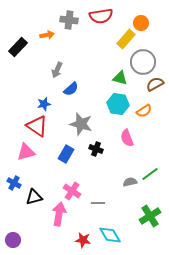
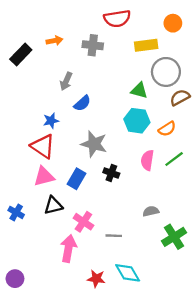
gray cross: (69, 20) -> (93, 45), moved
orange circle: (141, 23) -> (173, 23), moved
yellow rectangle: (126, 39) -> (146, 45), turned 42
pink semicircle: (127, 138) -> (147, 160), turned 30
pink triangle: (26, 152) -> (44, 176), moved
green line: (150, 174) -> (174, 159), moved
black triangle: (34, 197) -> (53, 205), moved
green cross: (150, 216) -> (174, 237), moved

